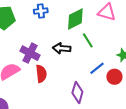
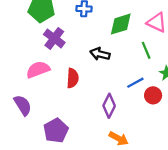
green line: (88, 40) -> (146, 50), moved
purple cross: (30, 53) -> (54, 38), moved

